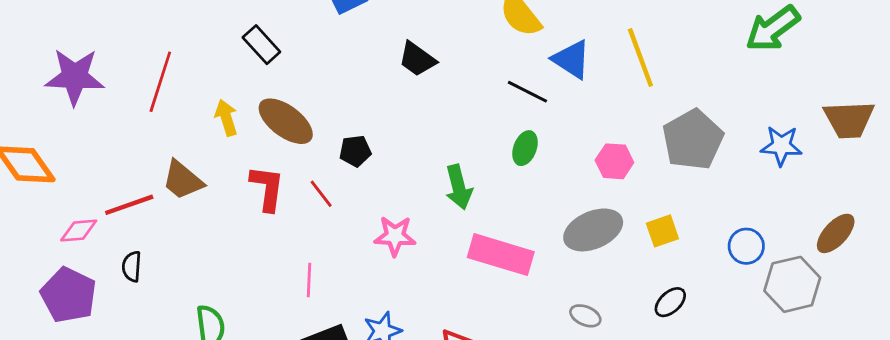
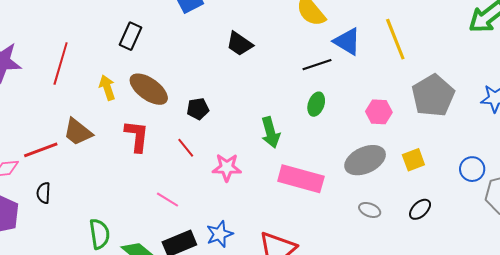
black rectangle: (261, 45) -> (131, 36), turned 68
black line: (527, 92) -> (317, 65), turned -44
red line: (321, 194) -> (186, 148), moved
pink line: (309, 280) -> (168, 200), turned -60
gray ellipse: (585, 316) -> (370, 210), moved

